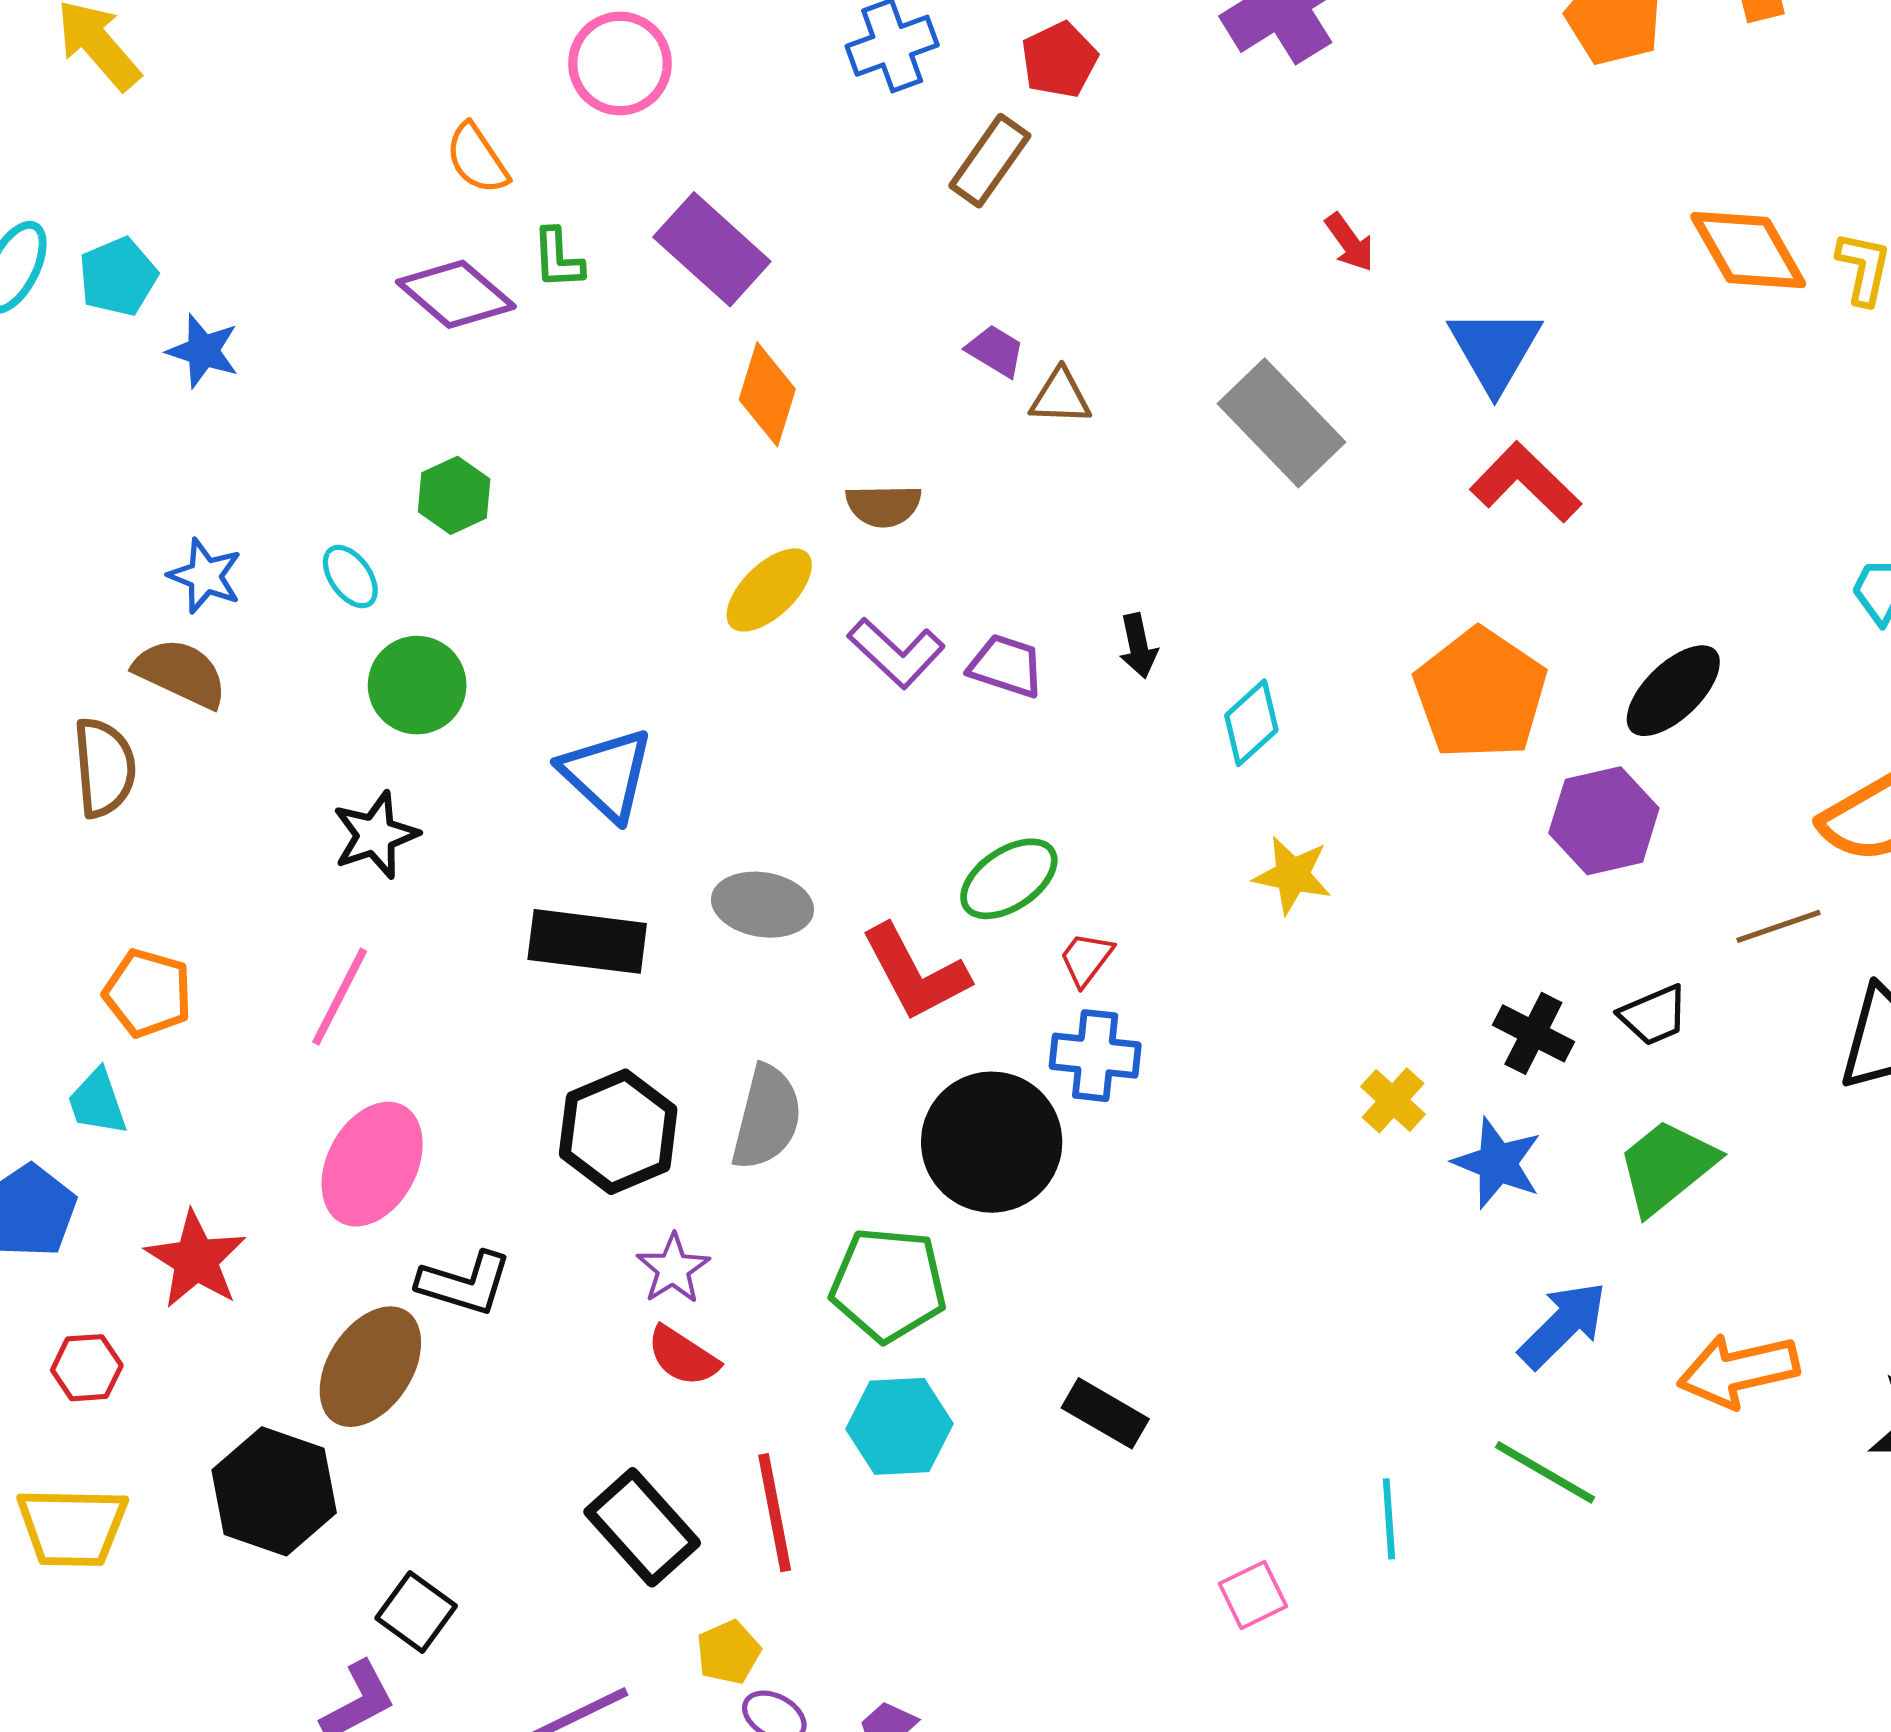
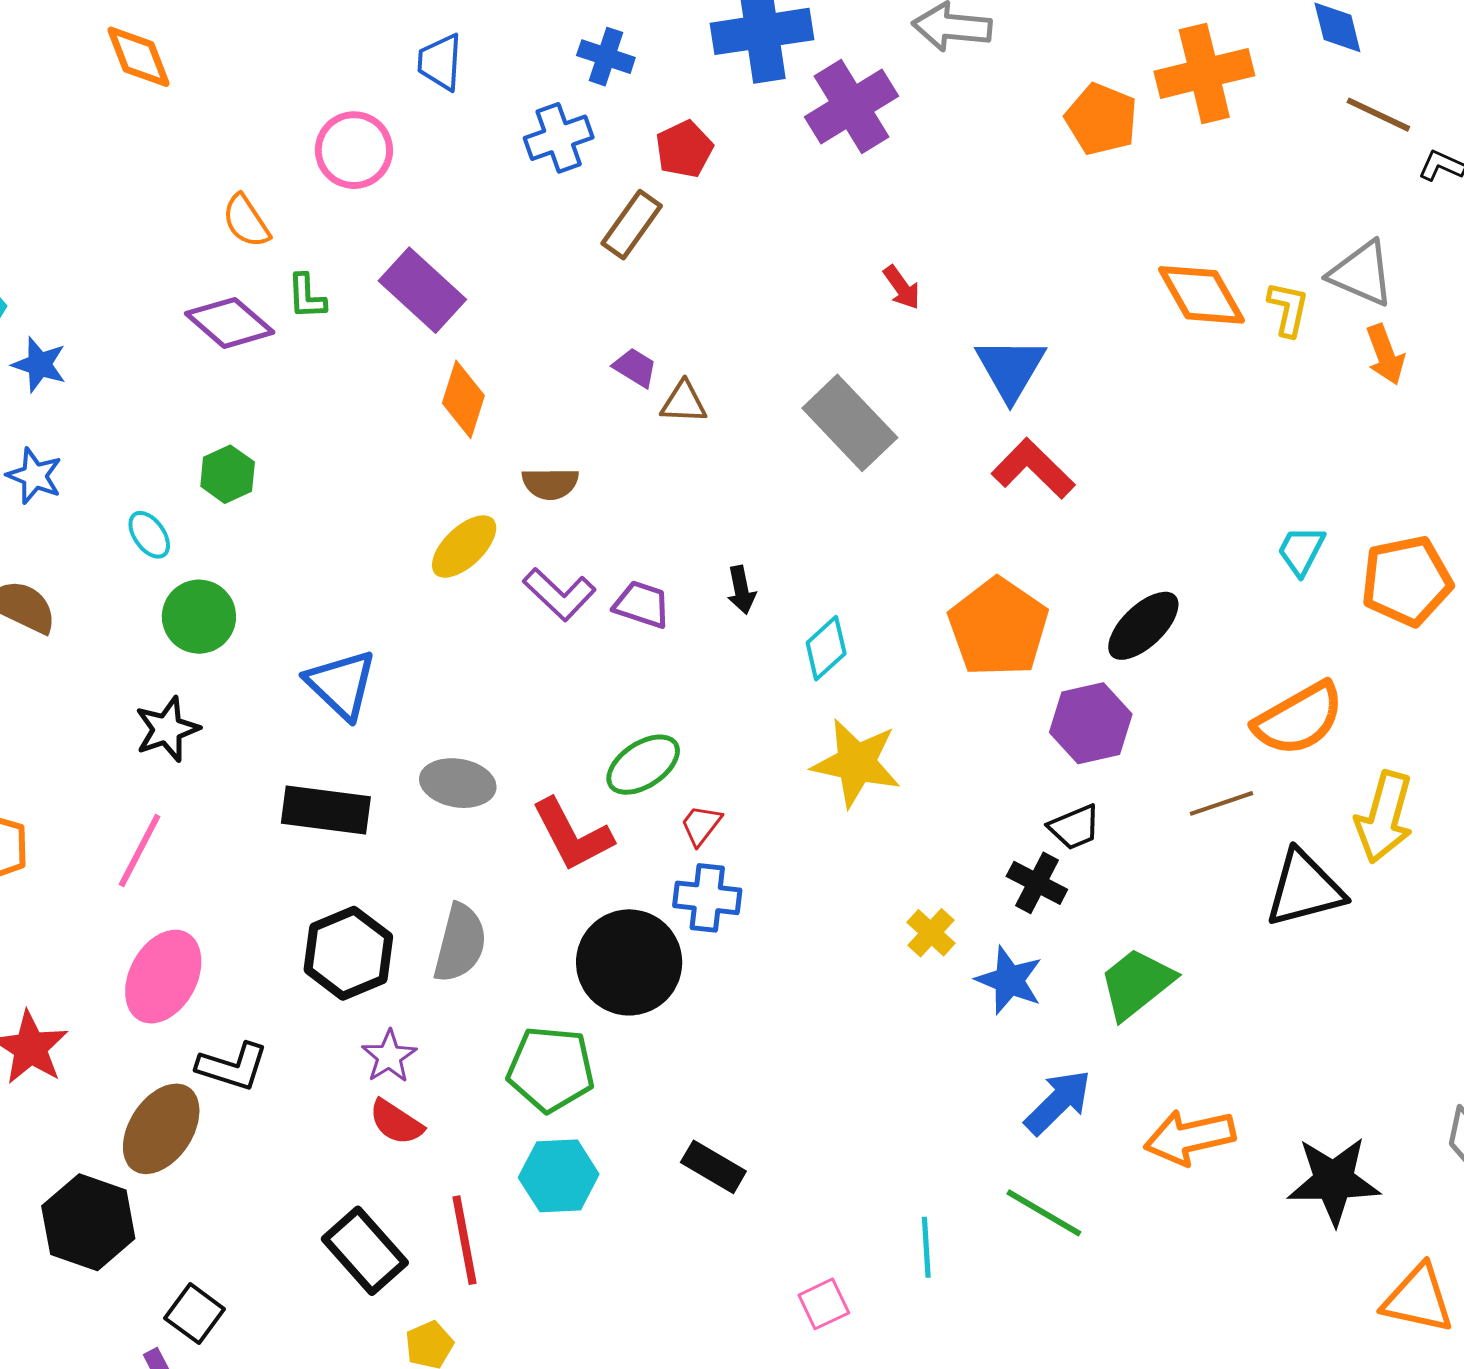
blue star: (205, 576) -> (34, 476), moved
yellow star: (1292, 875) -> (856, 763), size x1.5
black trapezoid: (1654, 1015) -> (1074, 827), moved

